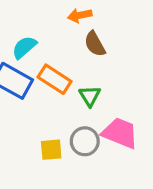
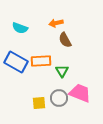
cyan semicircle: (24, 47) -> (20, 28), moved, turned -119
orange rectangle: (55, 79) -> (41, 61), turned -36

